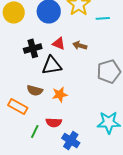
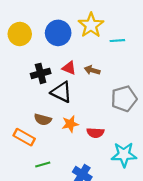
black triangle: (52, 65) -> (61, 92), turned 35
red semicircle: (54, 122) -> (95, 133), moved
green line: (35, 131) -> (43, 164), turned 48

